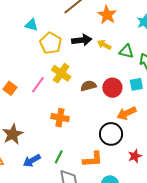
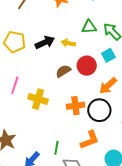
black arrow: (82, 40) -> (45, 42), moved
yellow arrow: (104, 45) -> (68, 43), moved
yellow cross: (61, 73) -> (38, 99), moved
orange cross: (60, 118) -> (75, 106), moved

